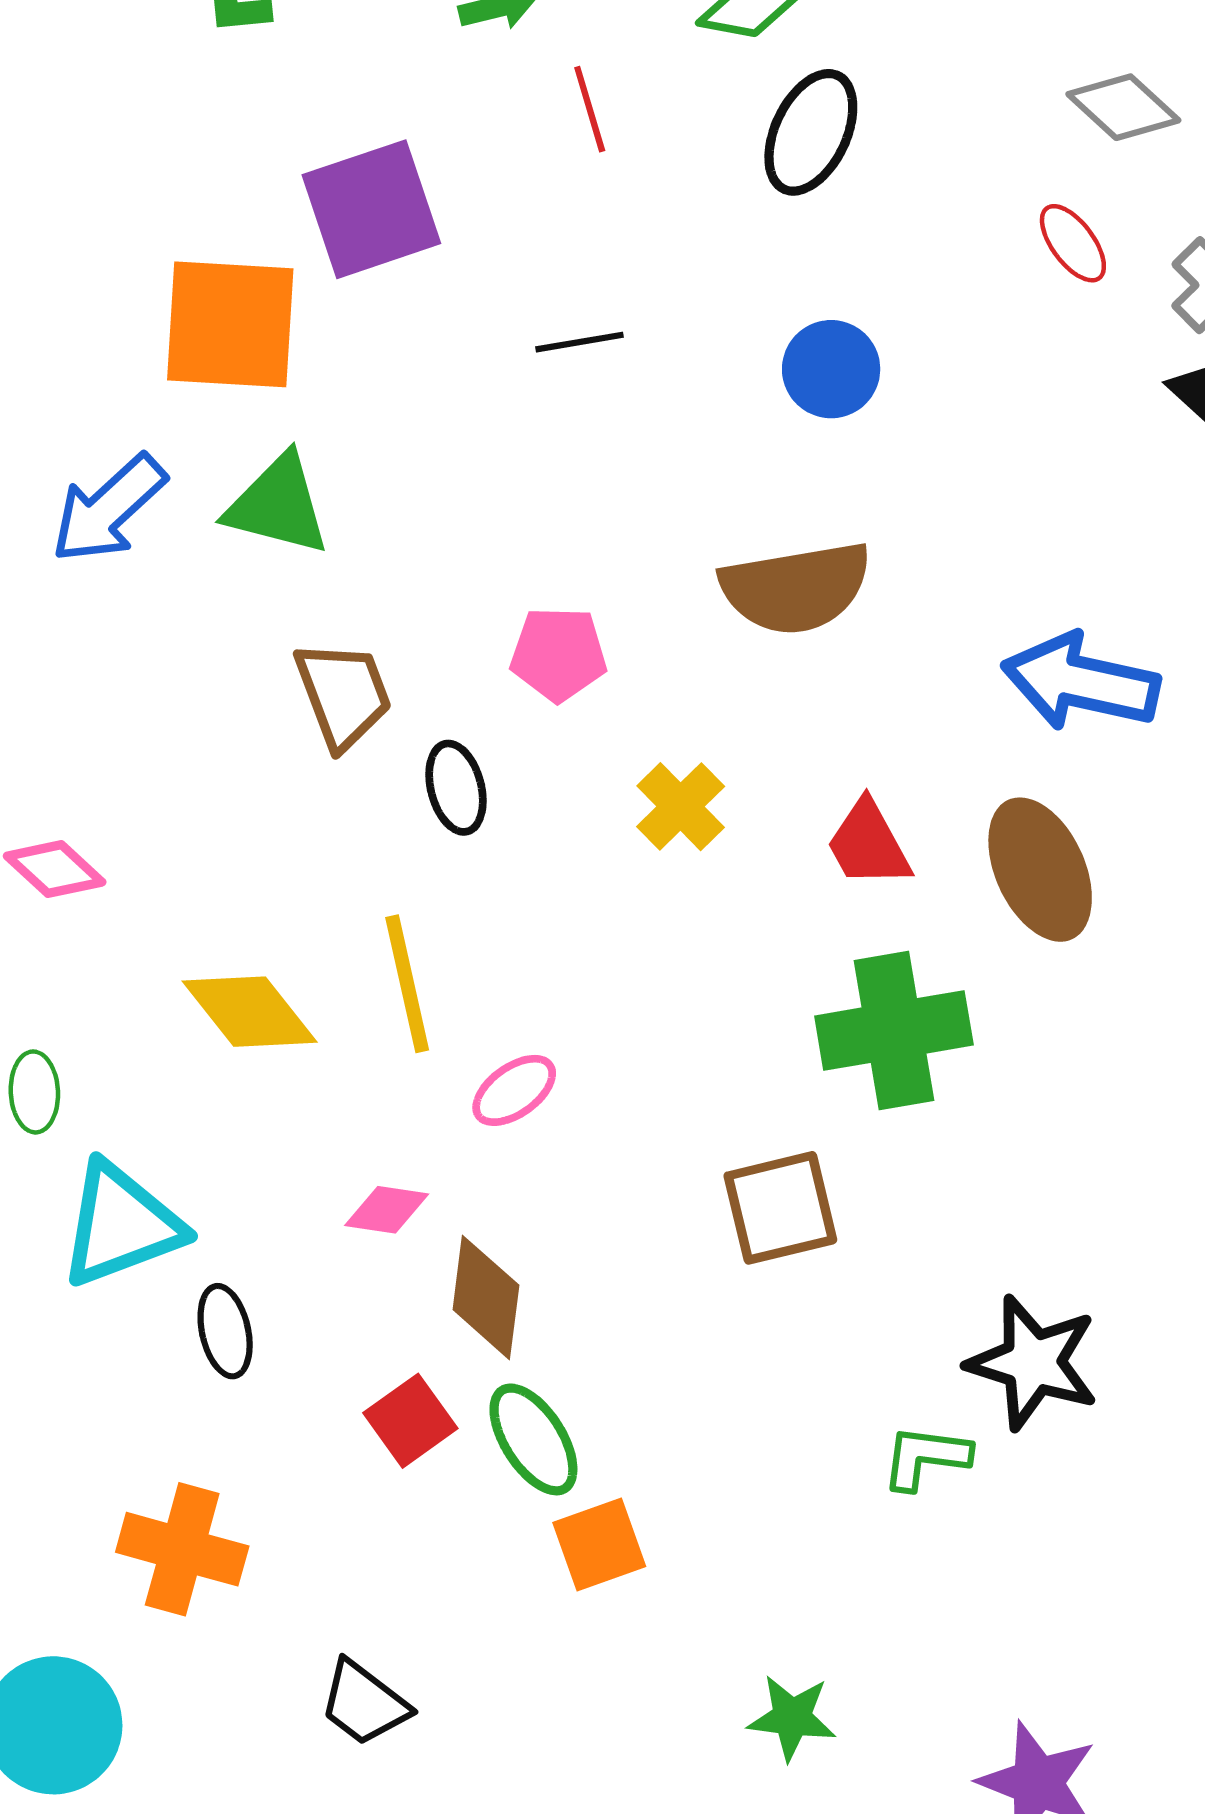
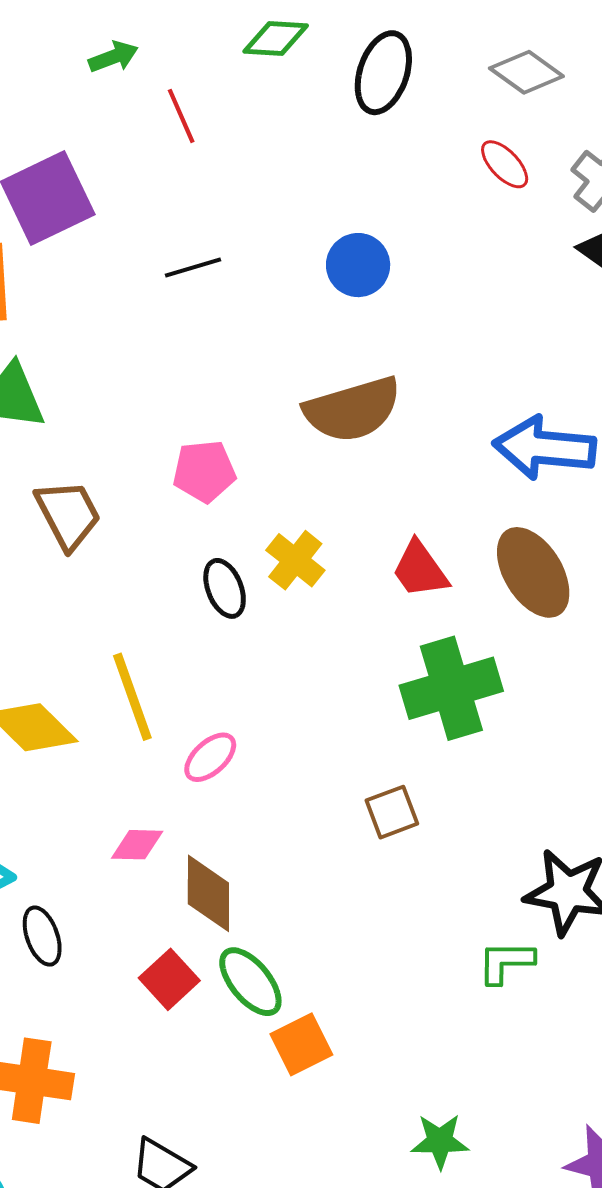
black ellipse: (811, 132) -> (383, 73), moved
black ellipse: (456, 788) -> (225, 588), moved
brown square: (780, 1208) -> (392, 812), size x0.7

